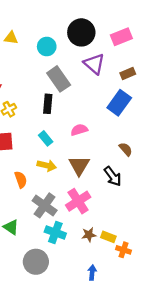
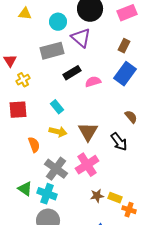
purple triangle: (94, 64) -> (81, 38), moved
brown rectangle: (128, 74) -> (124, 46), moved, turned -40
gray rectangle: (59, 79) -> (52, 51), moved, turned -70
black rectangle: (48, 104) -> (72, 73), moved, turned 54
pink semicircle: (79, 130) -> (93, 82), moved
cyan cross: (55, 233) -> (47, 194), moved

